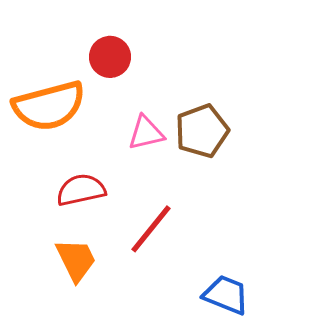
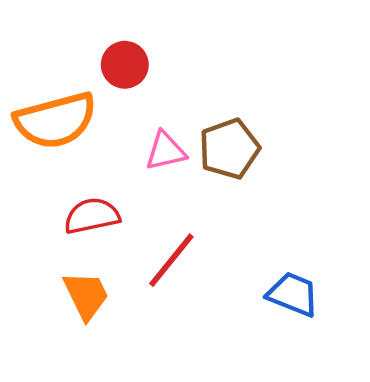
blue trapezoid: (226, 295) -> (293, 294), moved

